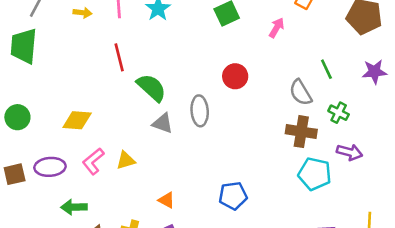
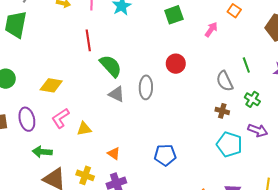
brown cross: (301, 132) -> (222, 111), size x0.6
yellow triangle: (126, 160) -> (84, 129), moved
purple ellipse: (50, 167) -> (27, 119), turned 75

